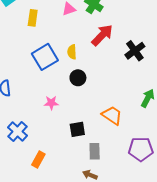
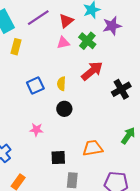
yellow rectangle: (33, 18) -> (16, 47), moved
blue square: (45, 57) -> (35, 86), size x0.7
orange trapezoid: (112, 115) -> (93, 148), turned -50

